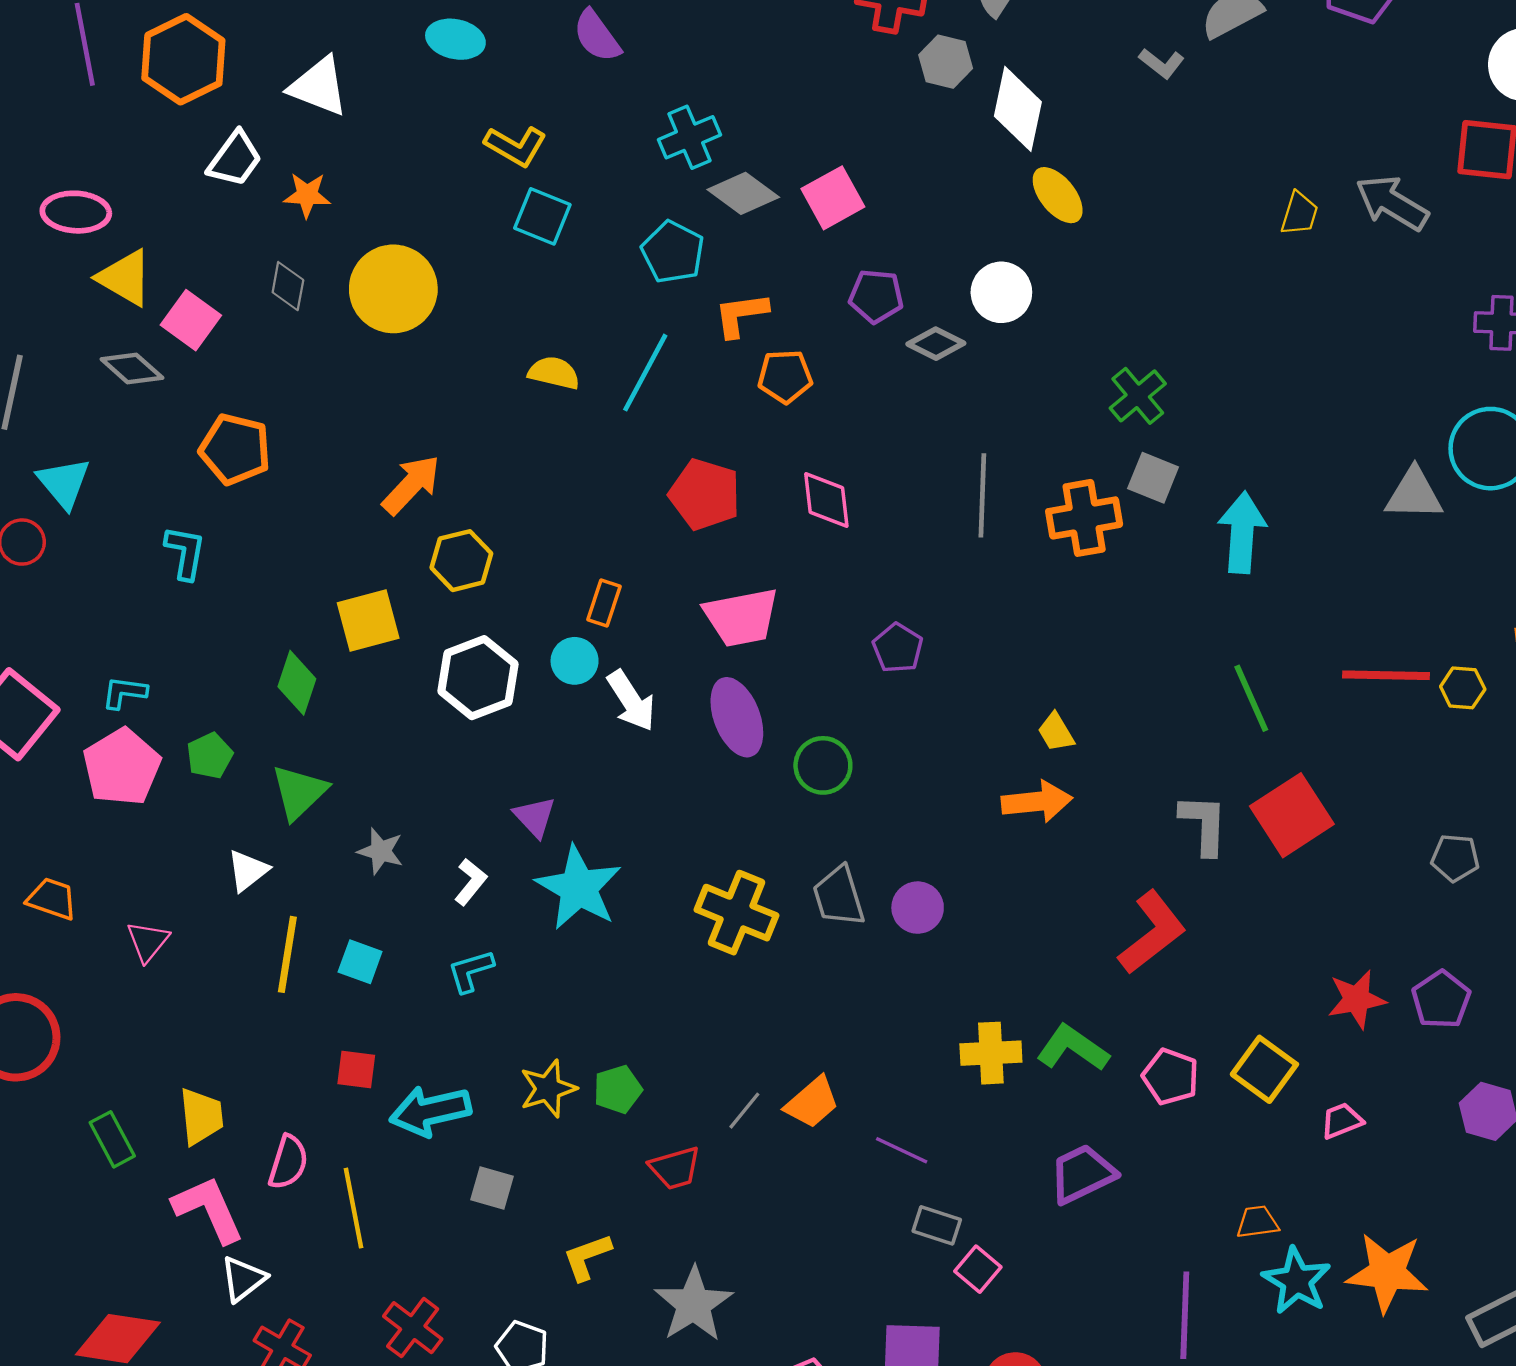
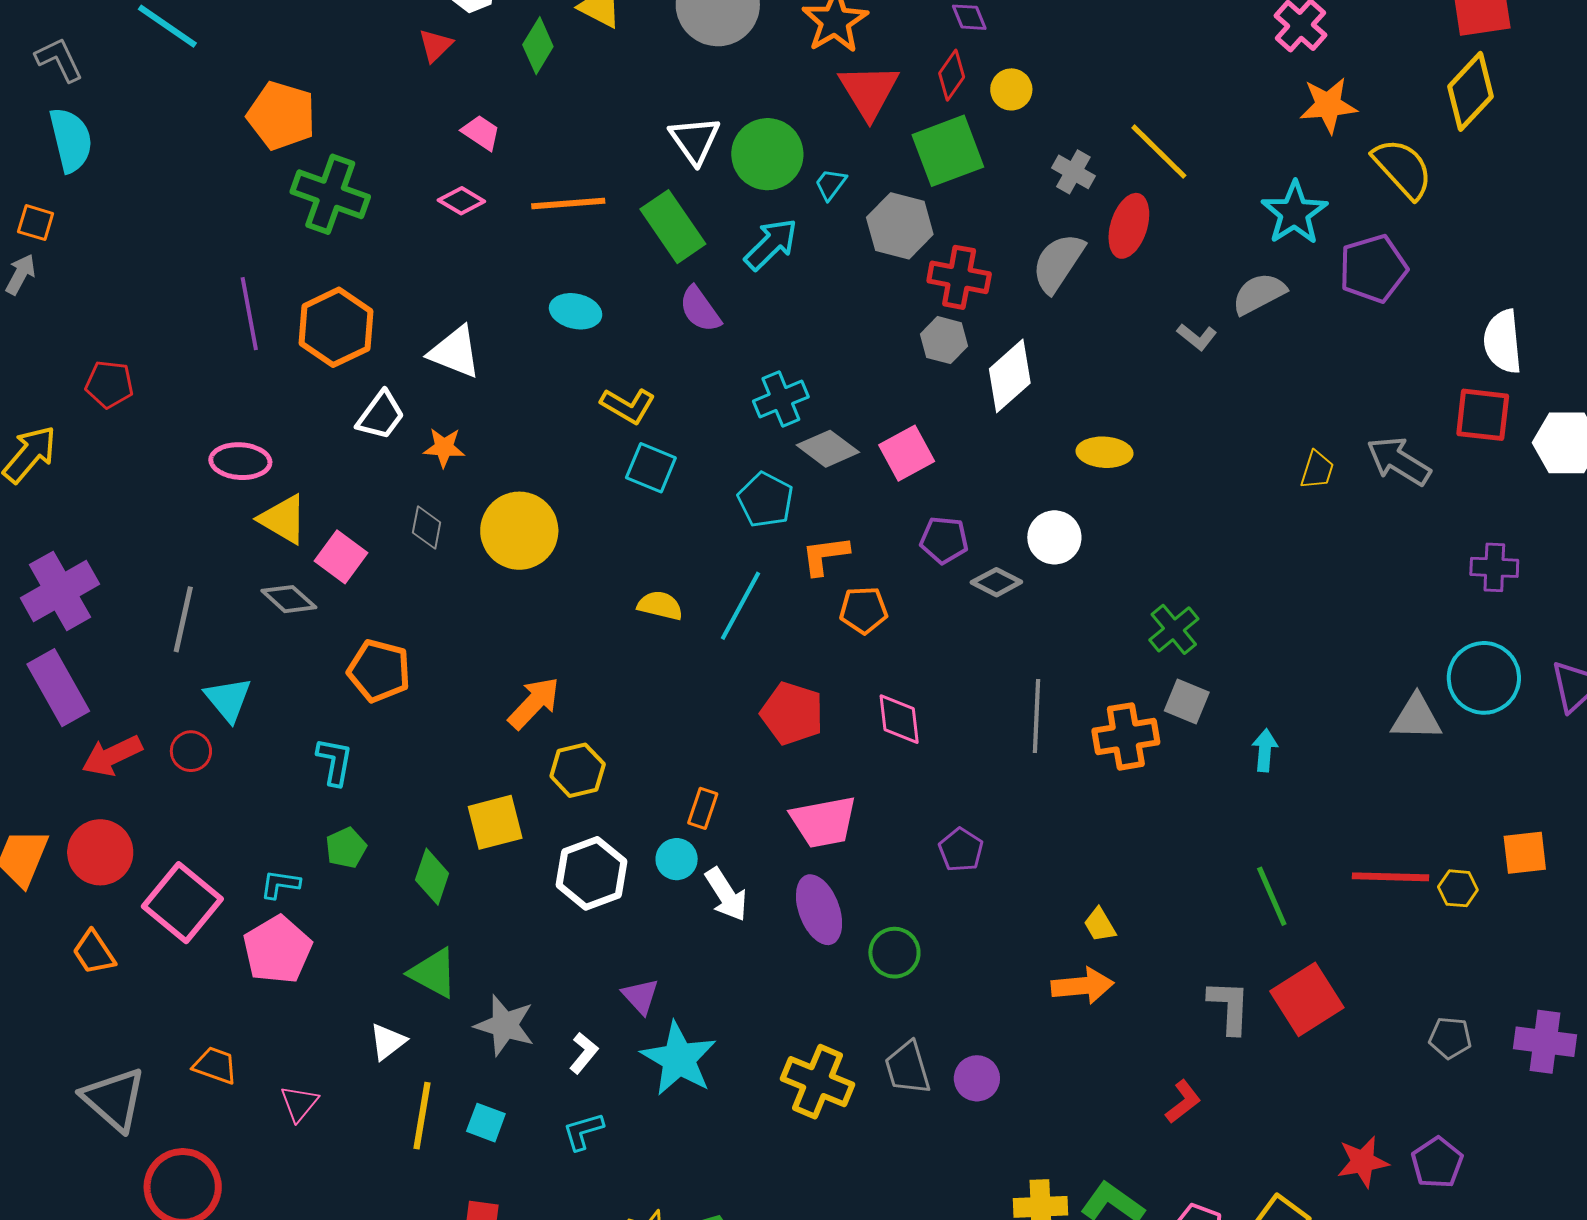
gray hexagon: (946, 62) -> (944, 340), moved
white diamond: (1018, 109) -> (1010, 376), moved, turned 36
yellow ellipse: (1058, 195) -> (1104, 452), turned -48
cyan arrow: (1242, 532) -> (1265, 750), size x0.6
green pentagon: (210, 756) -> (346, 848), moved
green triangle: (299, 792) -> (433, 973), turned -48
gray star: (381, 851) -> (505, 1025), size x1.5
red L-shape: (1152, 932) -> (1183, 1102), size x0.6

